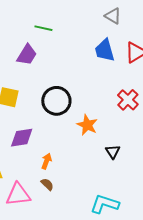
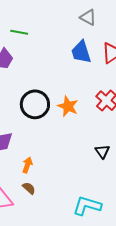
orange star: (87, 125) -> (68, 106), moved
black triangle: (113, 152) -> (102, 151), moved

